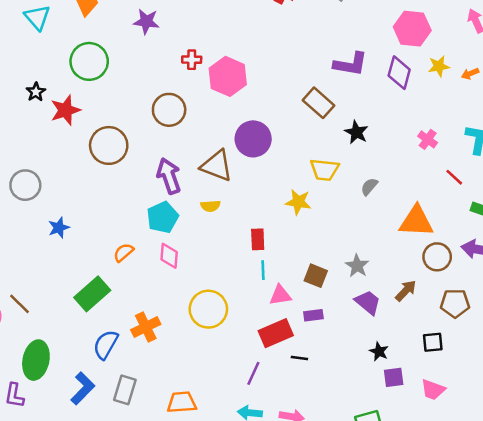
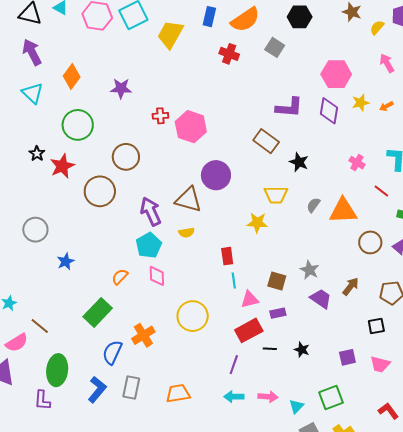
brown circle: (169, 110) -> (126, 157), moved
orange triangle: (416, 221) -> (343, 211), moved
brown circle: (437, 257) -> (370, 242), moved
black star: (379, 351) -> (302, 350), moved

